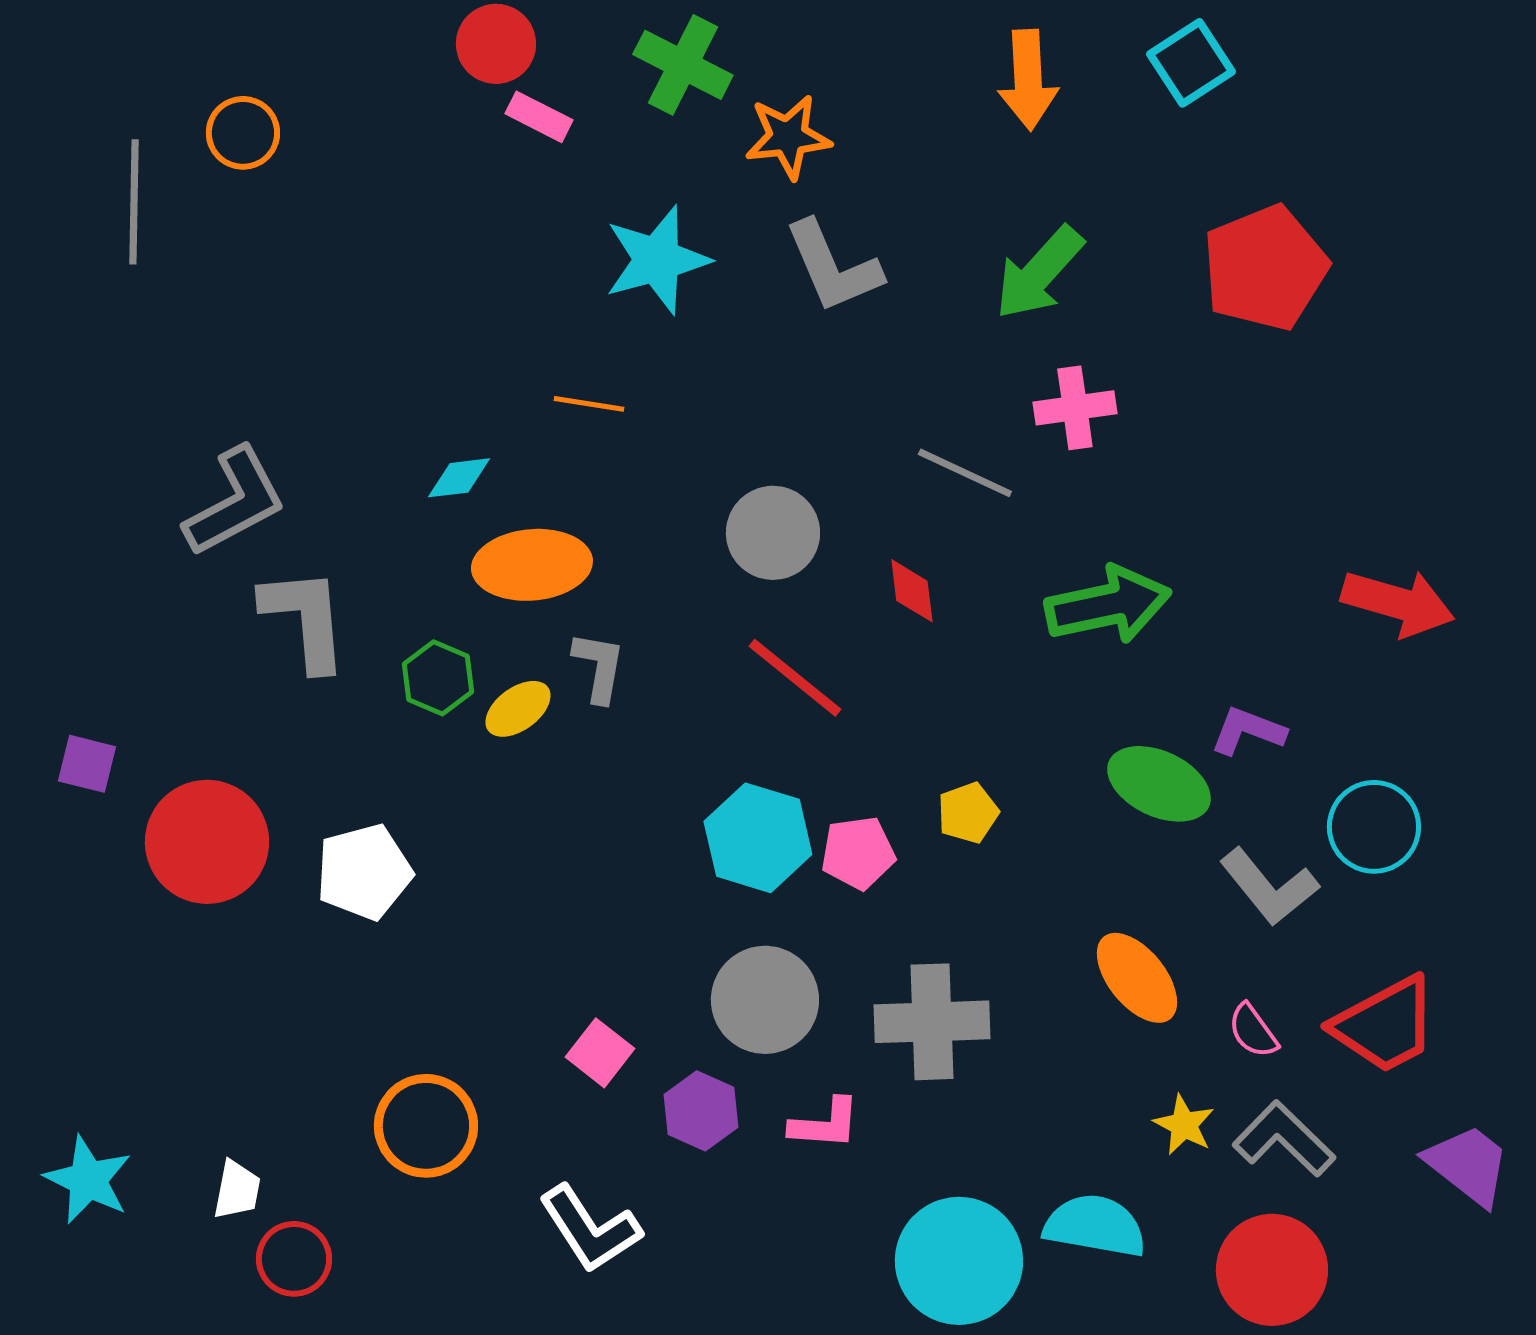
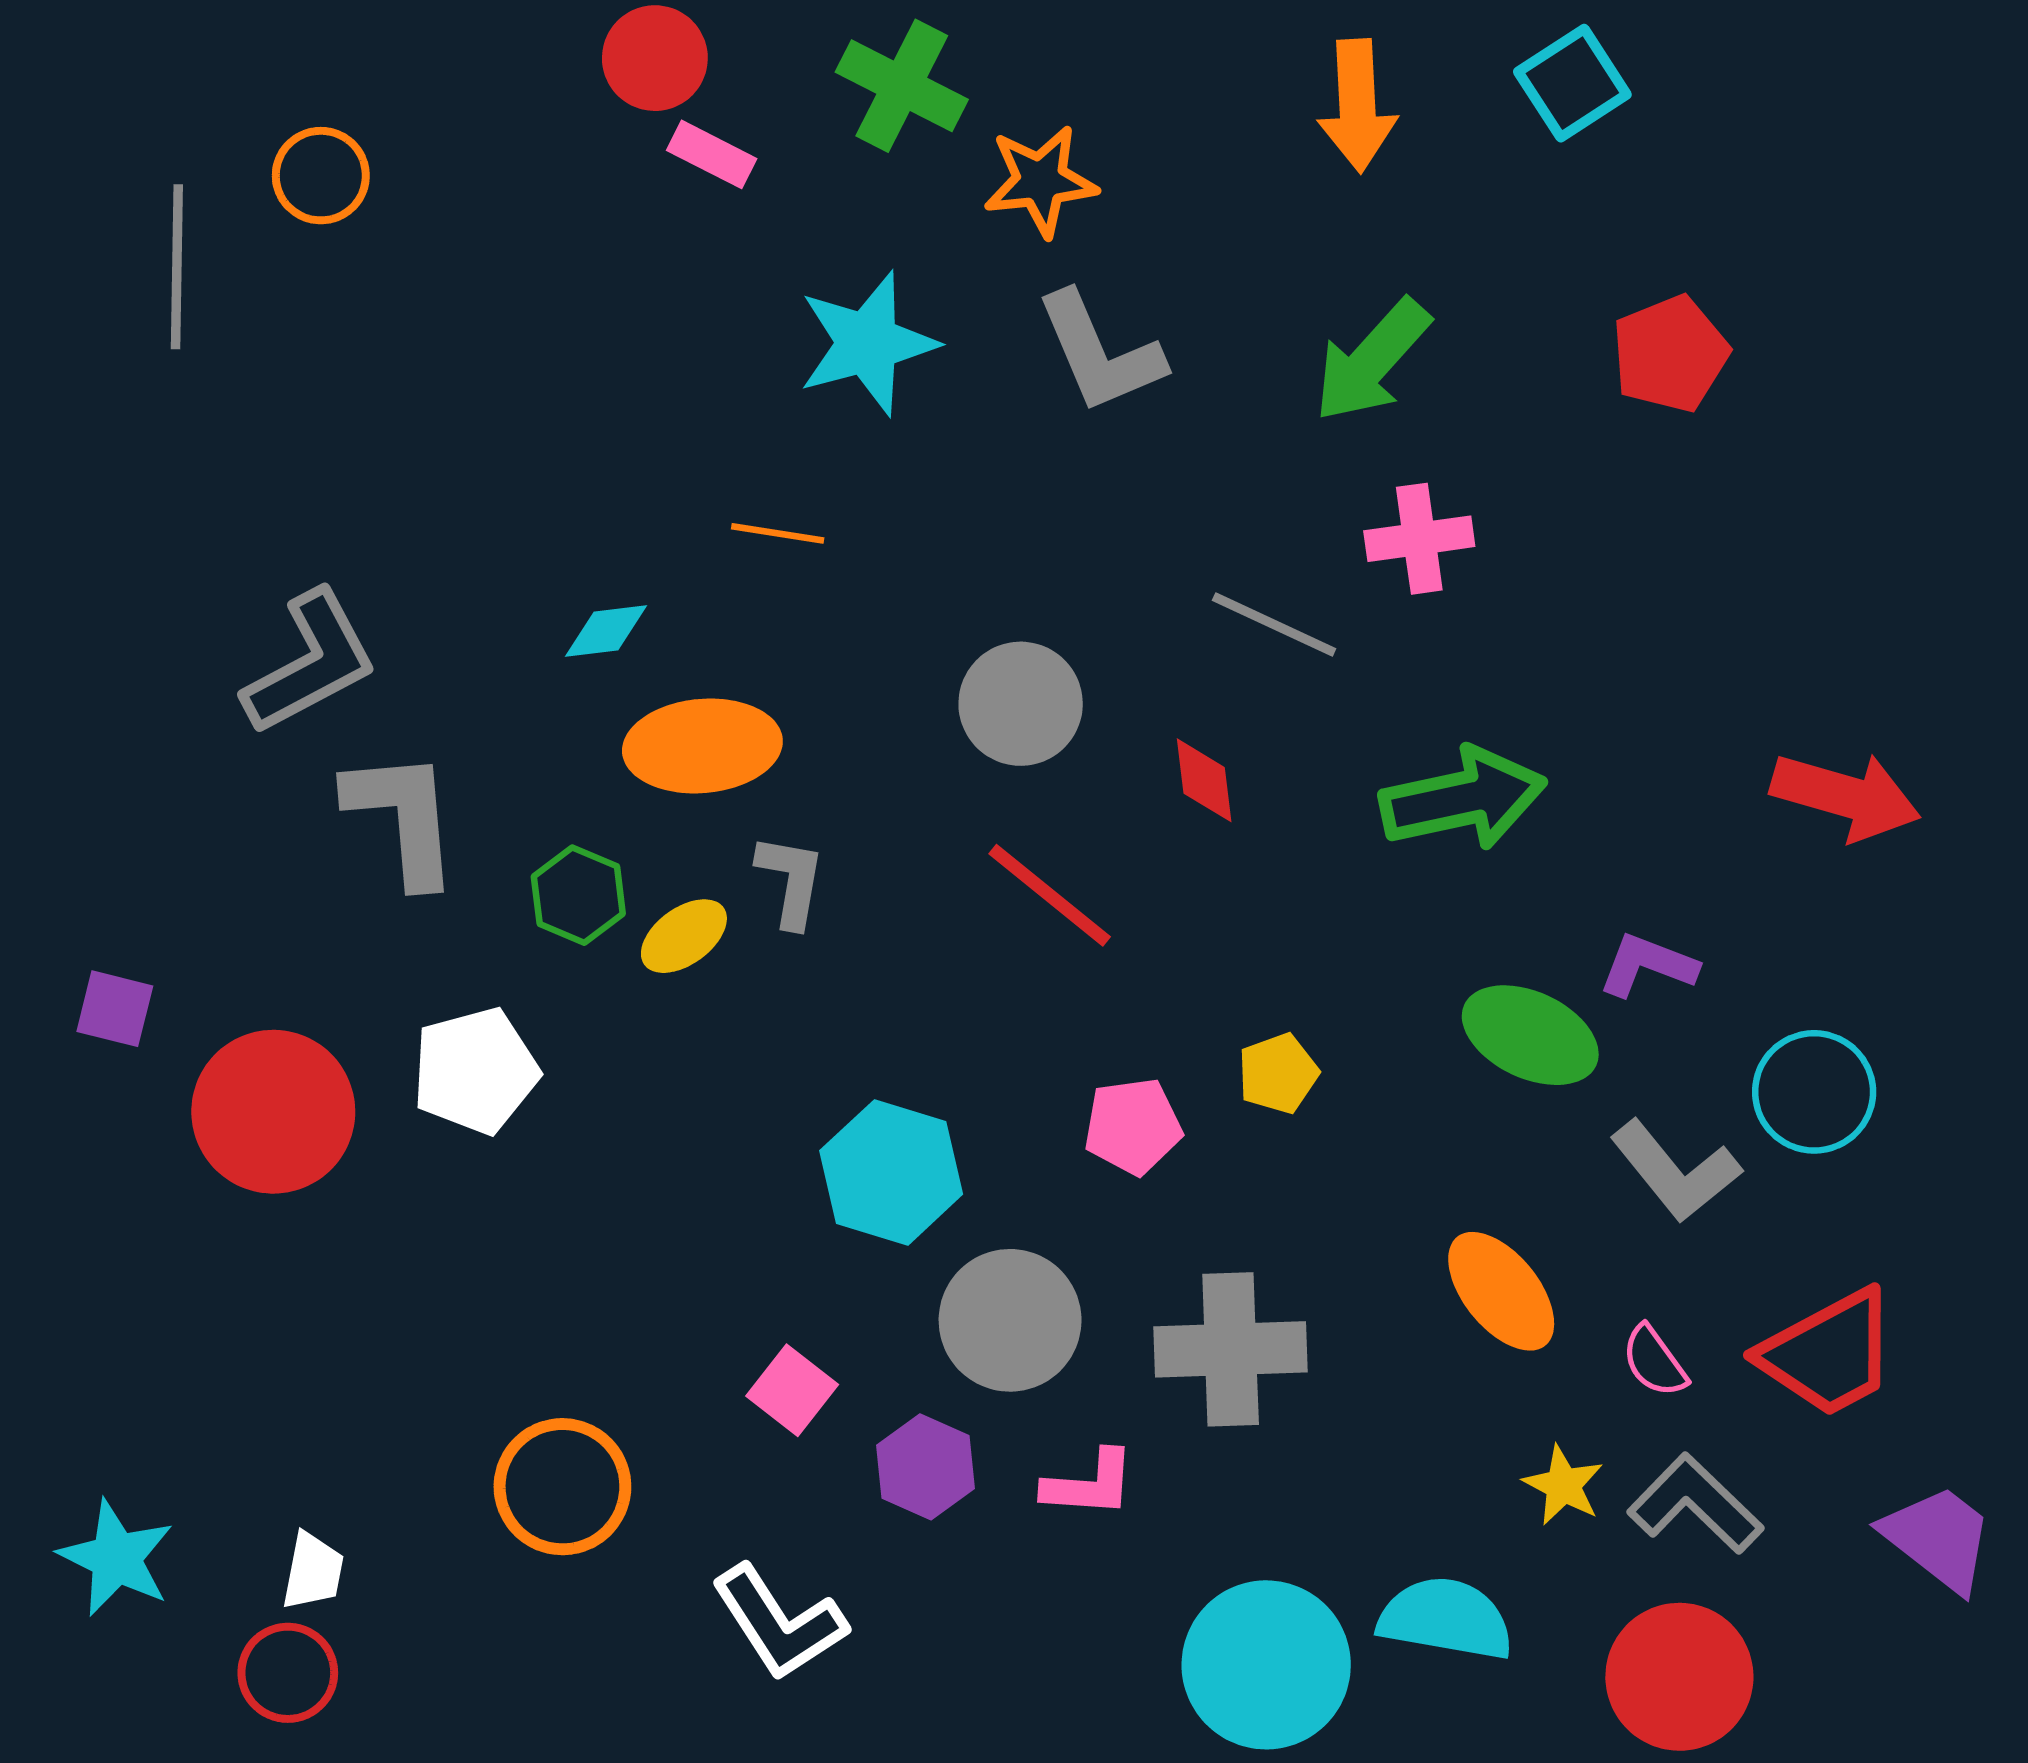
red pentagon: (1265, 268) -> (1670, 354), size x0.7
cyan hexagon: (758, 838) -> (891, 1172), moved
white pentagon: (364, 872) -> (475, 1071), moved
red circle: (294, 1259) -> (288, 1673), moved

